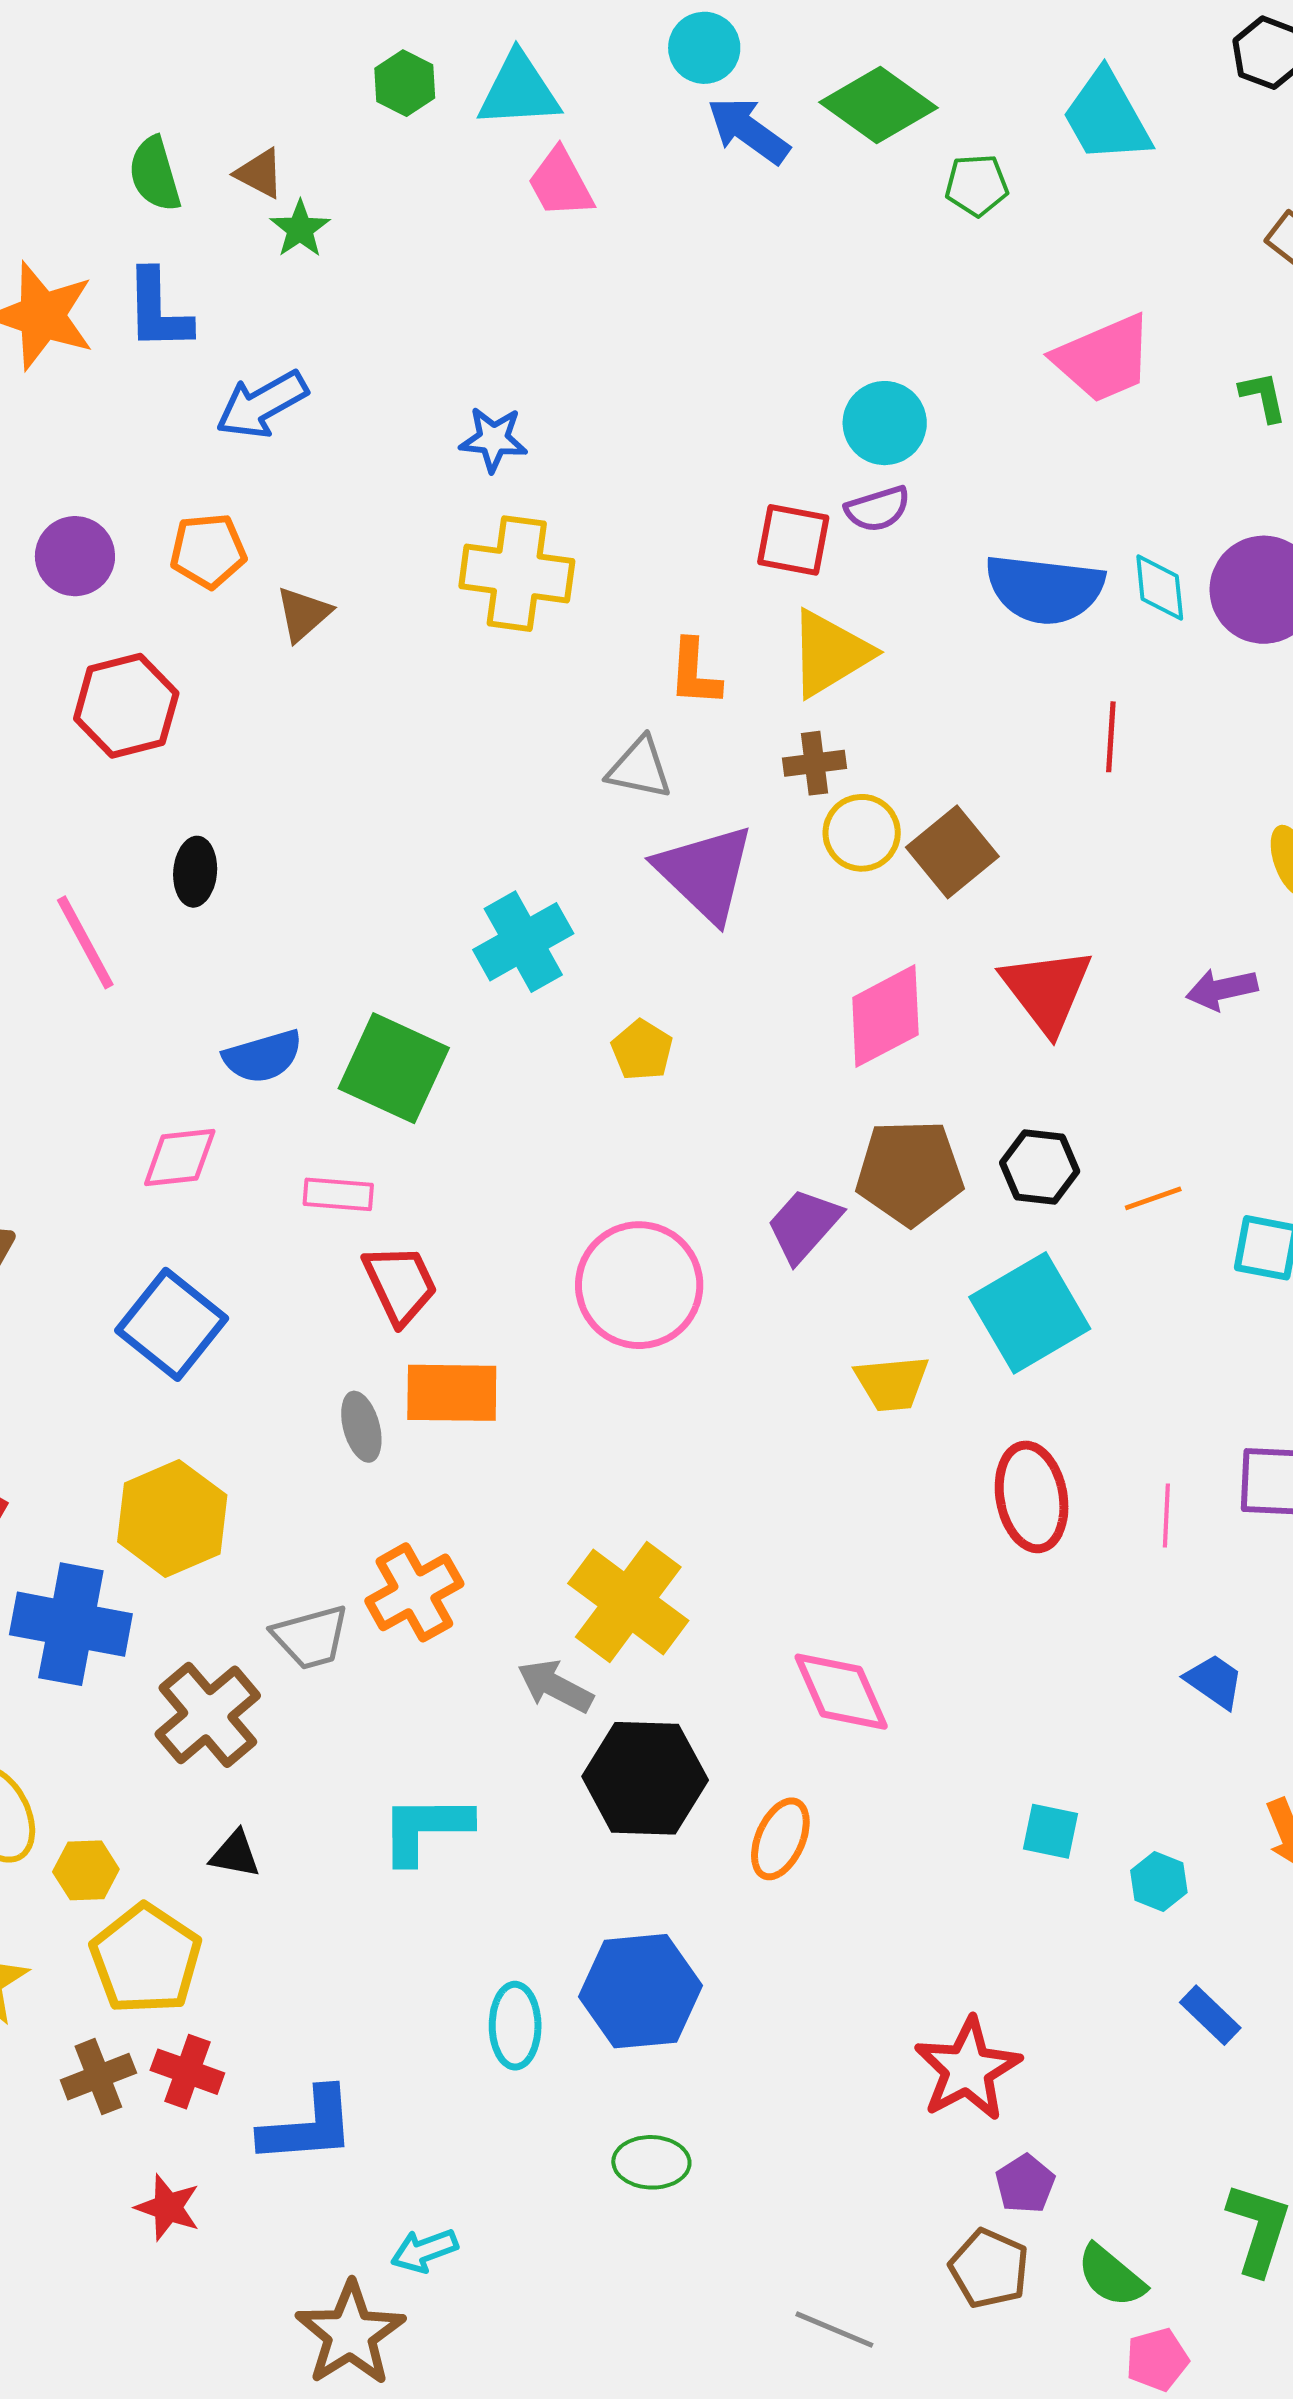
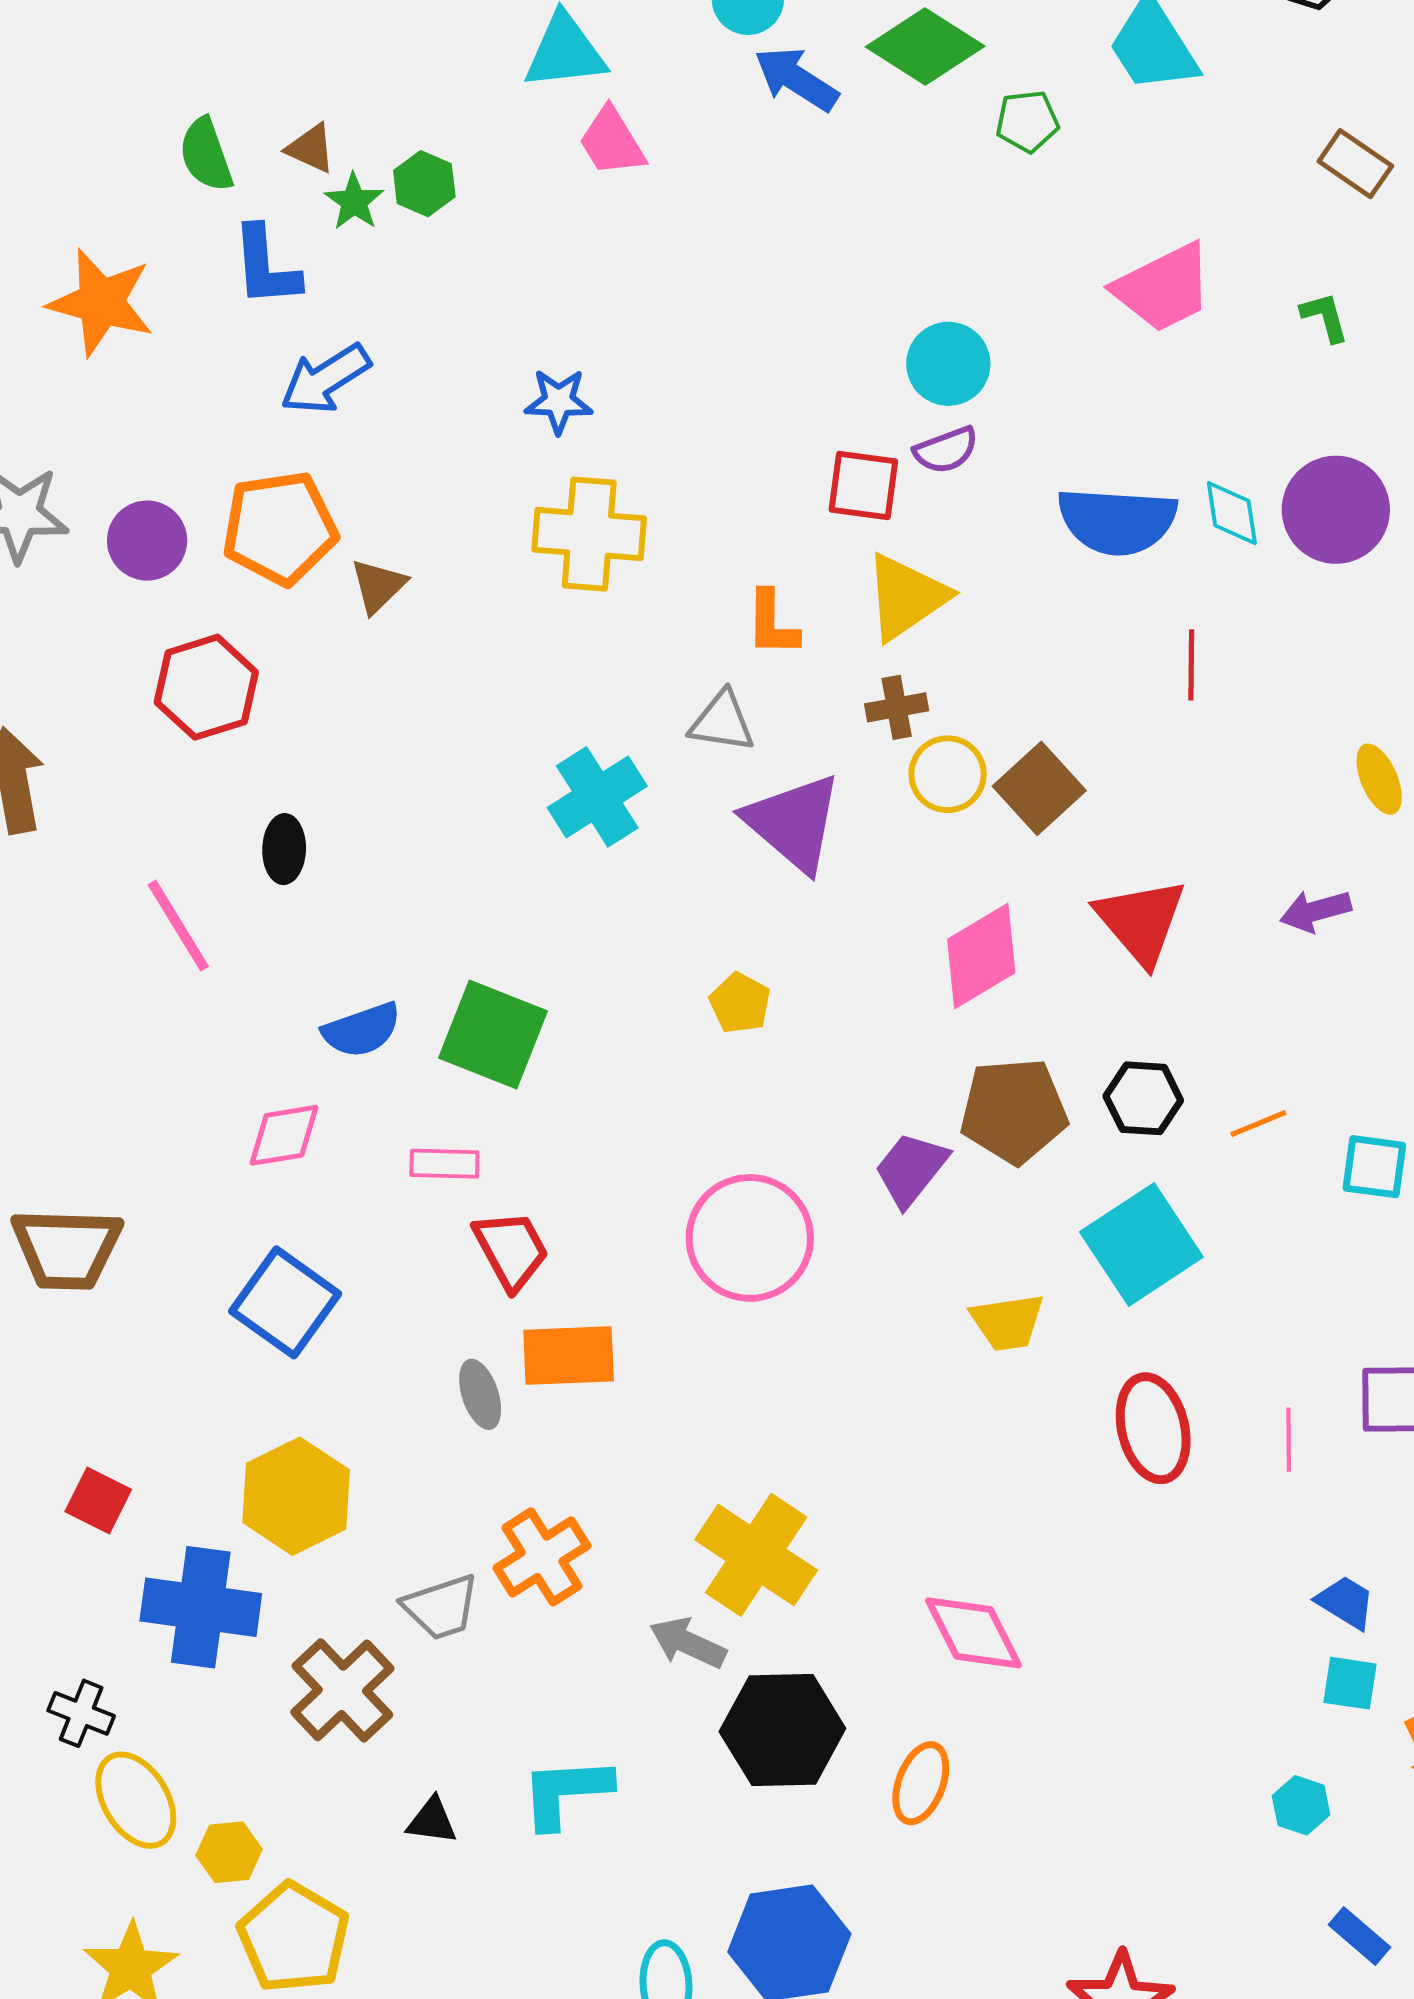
green hexagon: (405, 83) -> (424, 184), moved
blue L-shape: (158, 310) -> (266, 266), moved
orange pentagon: (208, 551) -> (280, 528), size x1.5
cyan cross: (523, 942) -> (597, 797), moved
cyan square: (1050, 1831) -> (1350, 1683), moved
black triangle: (235, 1854) -> (432, 1821), moved

